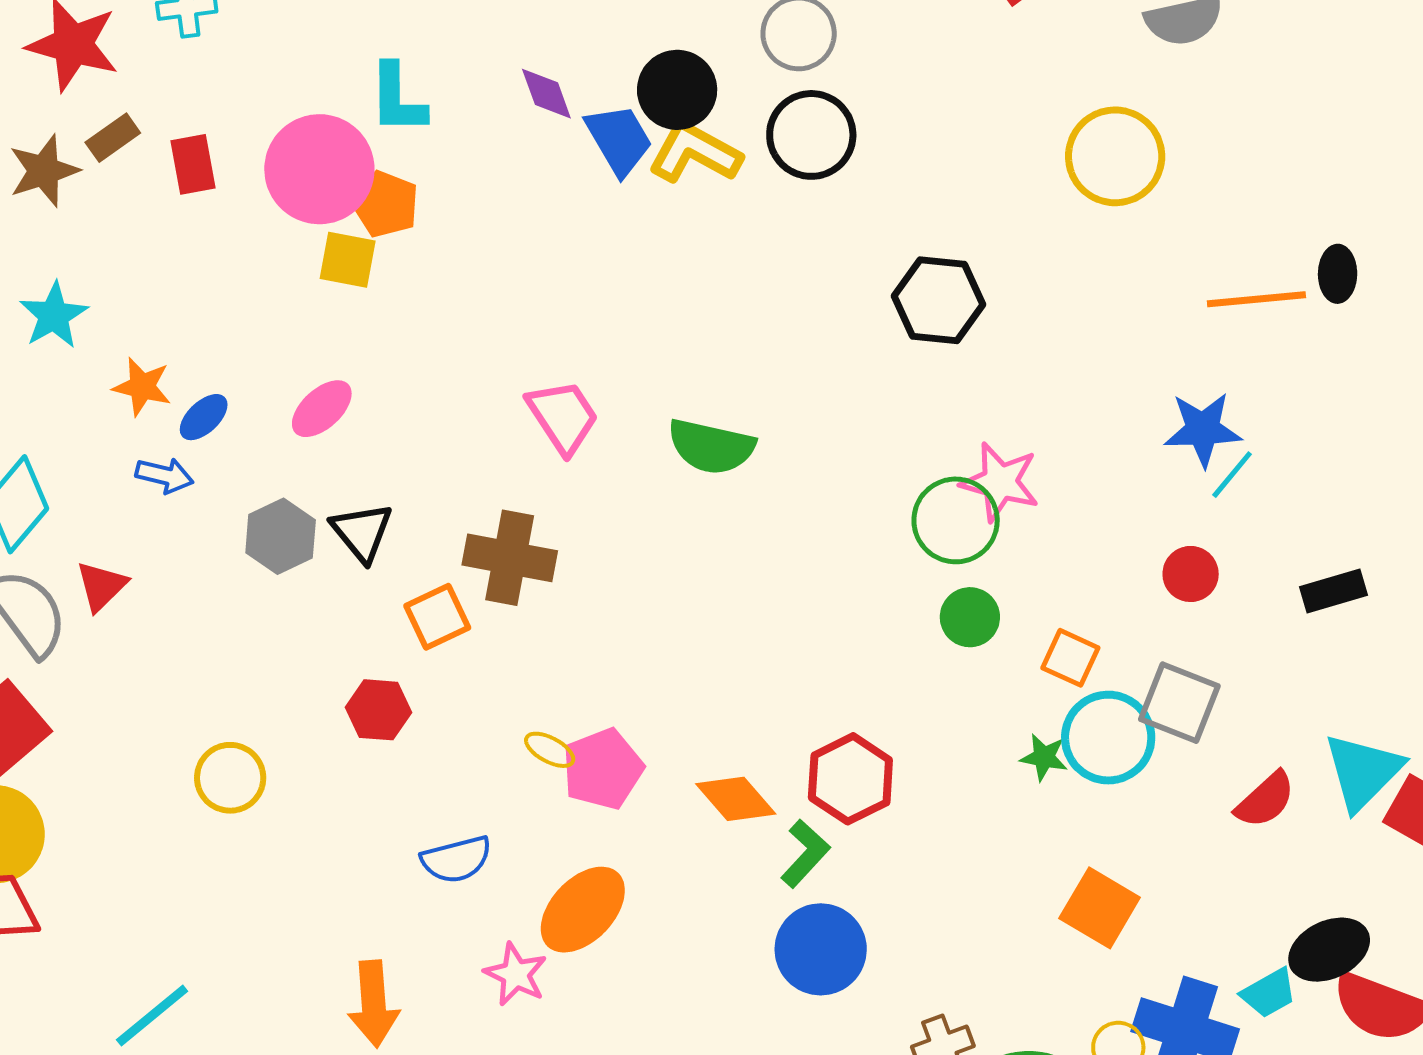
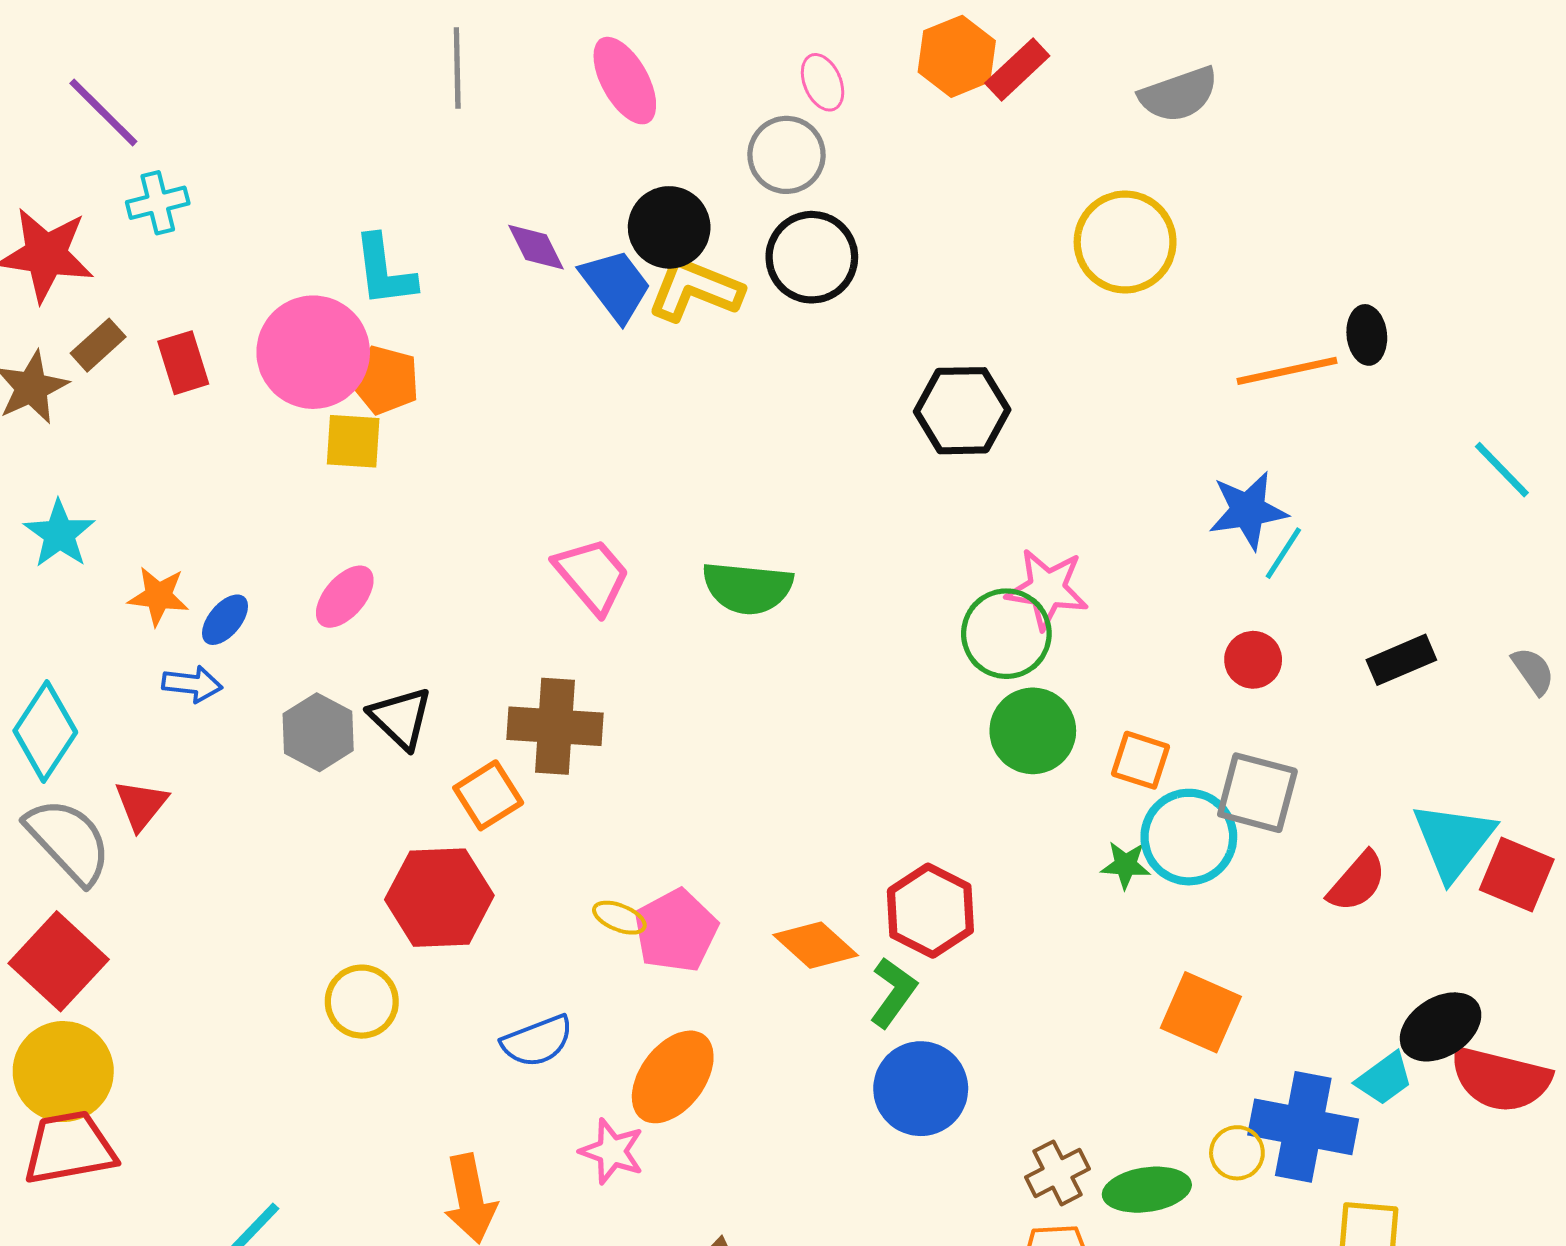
green circle: (970, 617) -> (1033, 731), size x1.4
red hexagon: (378, 710) -> (439, 898), size x1.6
yellow circle: (230, 778) -> (362, 1002), moved

